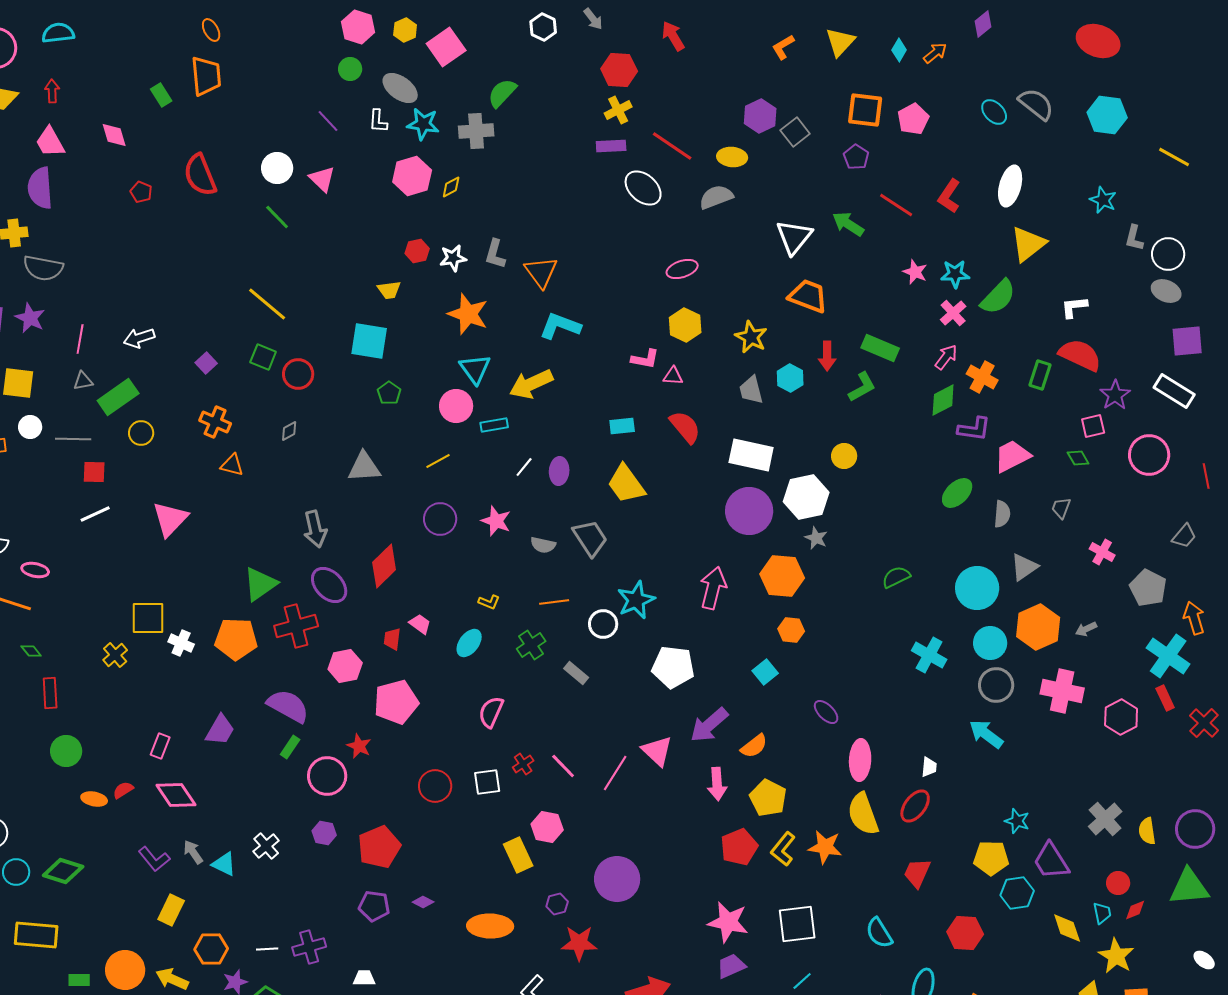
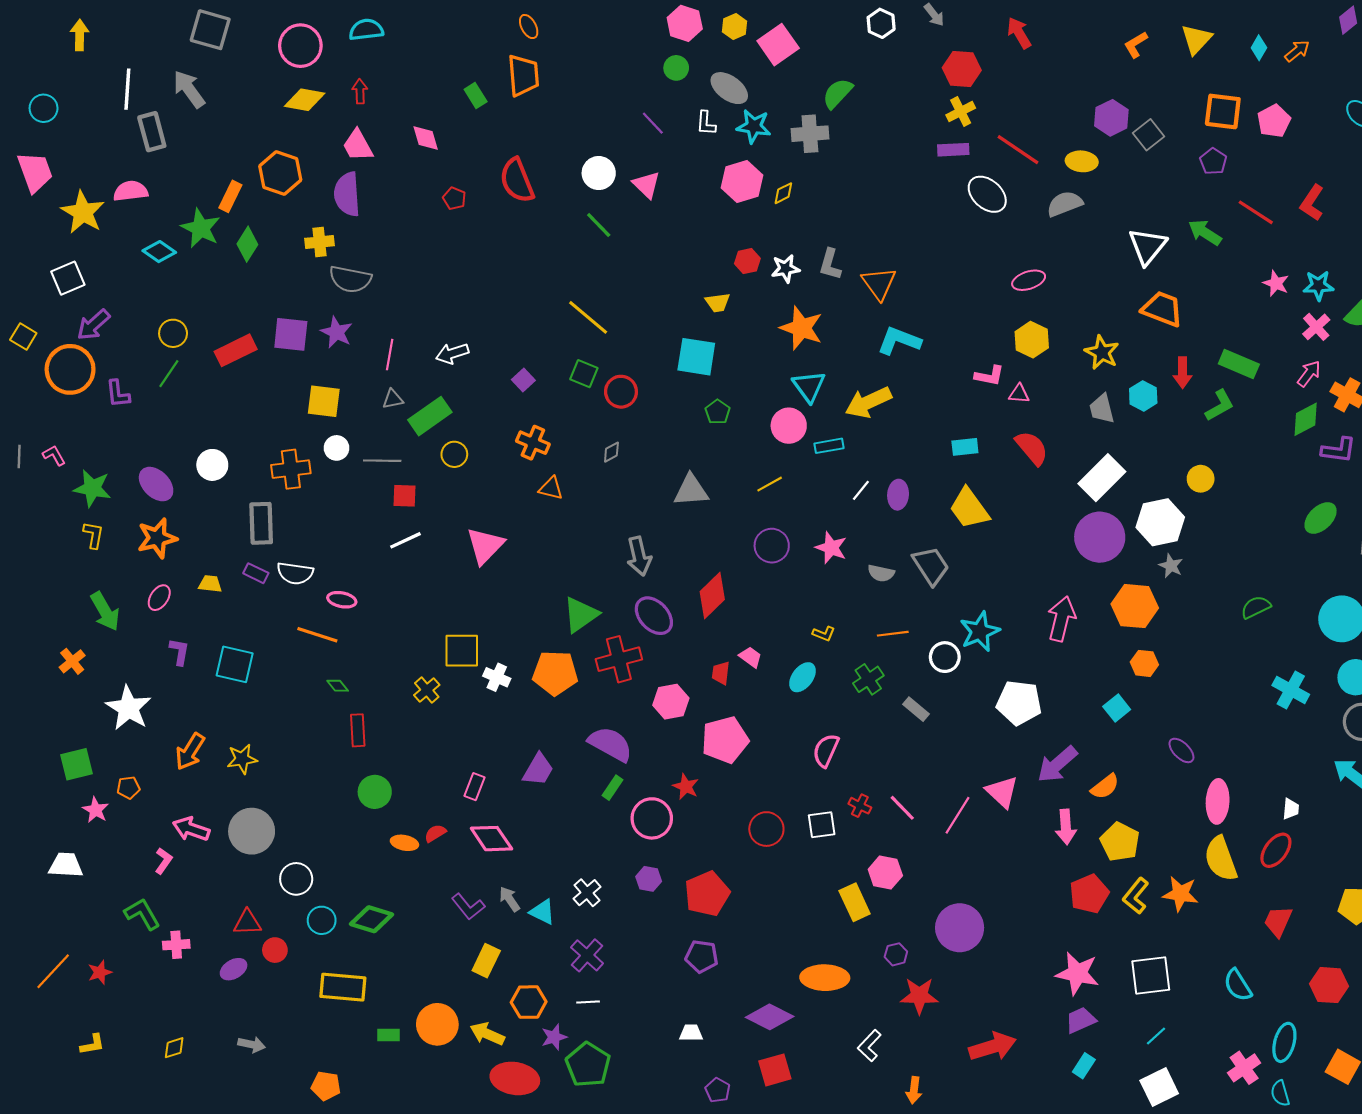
white rectangle: (751, 455) -> (1102, 478), turned -57
red cross: (523, 764) -> (860, 806), turned -30
purple diamond: (423, 902) -> (770, 1017), moved, size x2.0
purple cross: (309, 947) -> (587, 955), moved, turned -32

